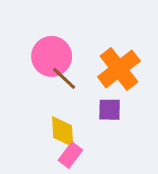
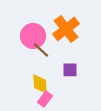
orange cross: (119, 69) -> (66, 29), moved

